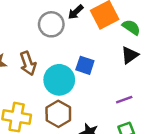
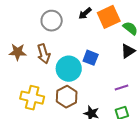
gray circle: (51, 24) -> (52, 21), moved

